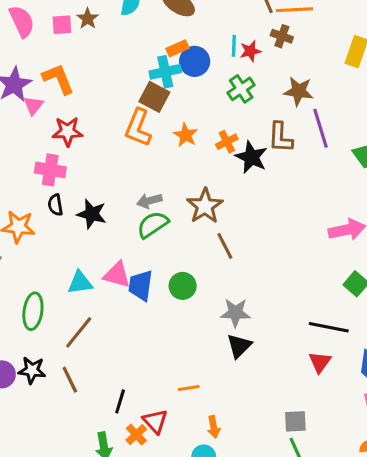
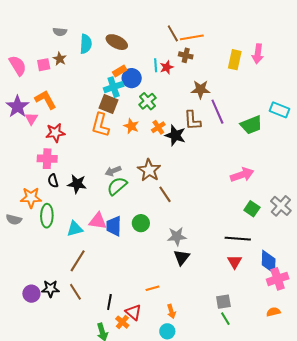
green cross: (241, 89) -> (147, 101), moved
green ellipse: (33, 311) -> (47, 216), moved

